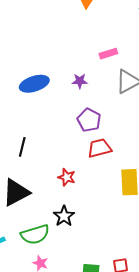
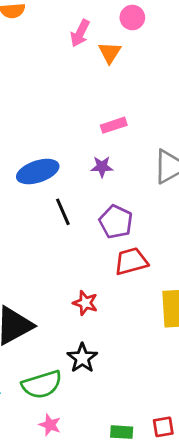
pink rectangle: (108, 54) -> (114, 125), moved
black line: (22, 147) -> (63, 212), moved, turned -36

